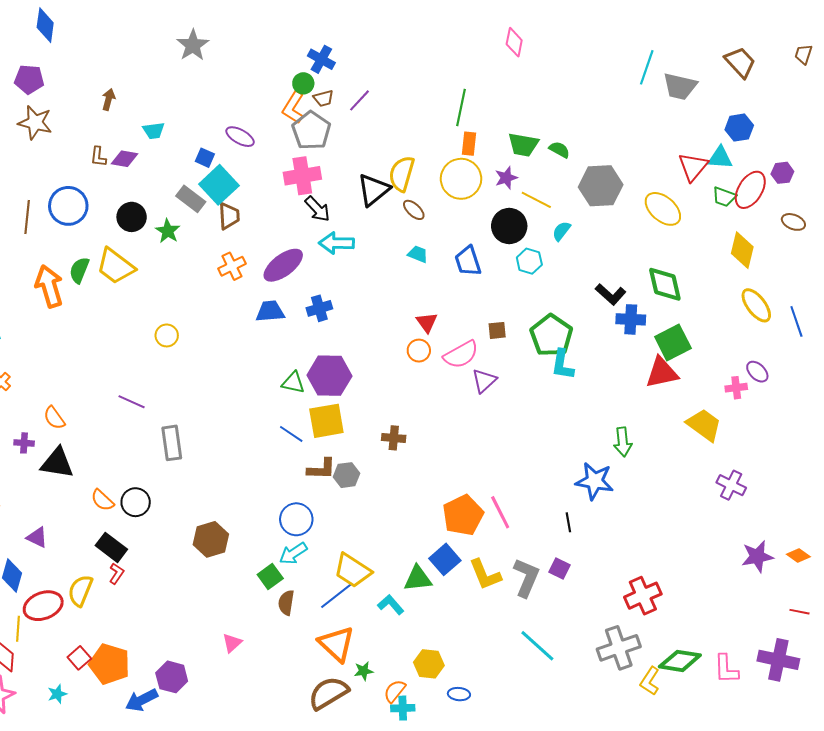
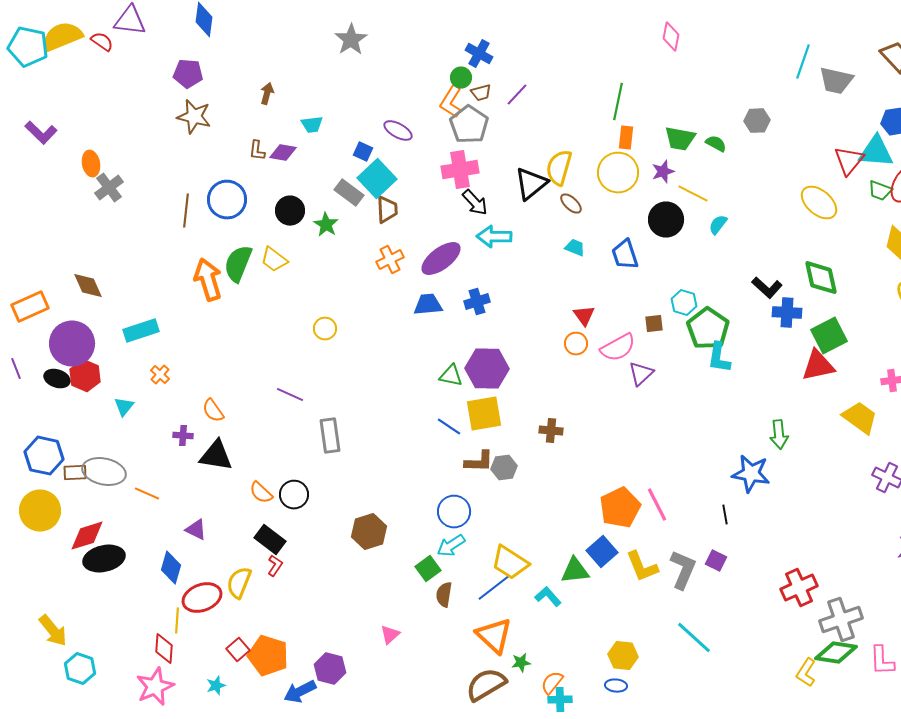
cyan triangle: (720, 158) -> (876, 152), size x1.4
gray hexagon: (601, 186) -> (757, 121), moved, size x0.6
cyan hexagon: (529, 261) -> (684, 303), moved
yellow trapezoid: (115, 266) -> (274, 260), size x0.7
green semicircle: (79, 270) -> (238, 264), size x1.4
gray cross: (619, 648) -> (841, 620), moved
yellow hexagon: (429, 664) -> (623, 656), moved

